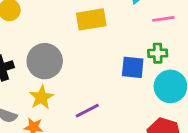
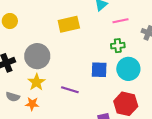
blue square: (133, 67) -> (99, 70), moved
purple line: (87, 111) -> (70, 90), turned 48

